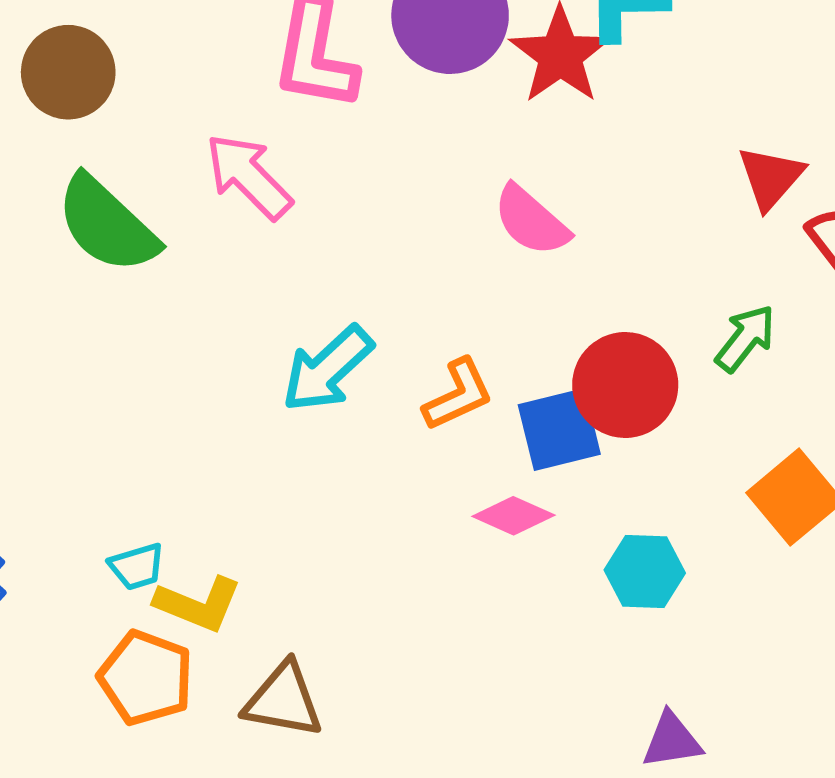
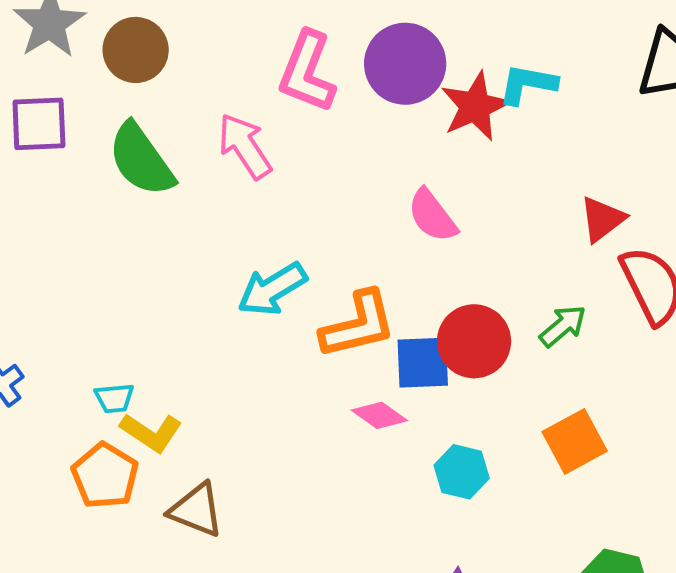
orange L-shape: (458, 395) -> (358, 325), size x1.5

